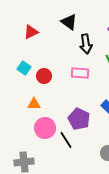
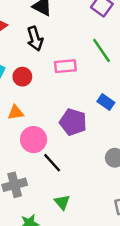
black arrow: (86, 44) -> (35, 39), moved
black line: (66, 140) -> (52, 163), moved

